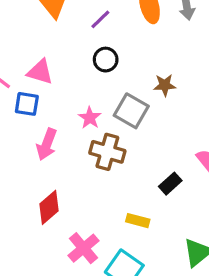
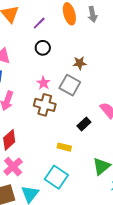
gray square: (131, 111) -> (70, 85), moved
pink star: (90, 118) -> (43, 83), moved
pink cross: (83, 248) -> (13, 167), moved

